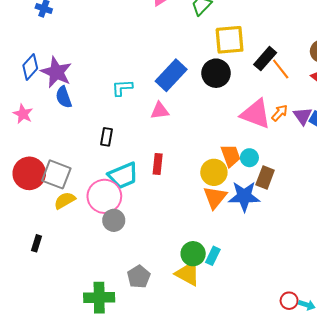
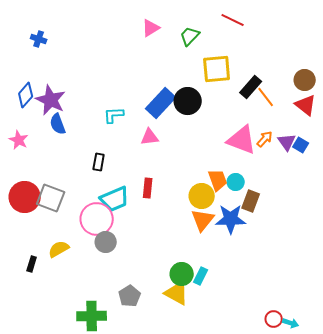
black circle: (216, 73) -> (188, 101), moved
yellow semicircle: (65, 200) -> (59, 249), moved

